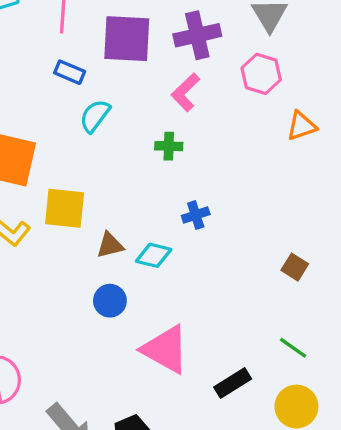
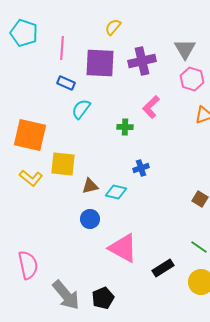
pink hexagon: (261, 74) -> (192, 79), moved
pink L-shape: (186, 92) -> (151, 107), moved

